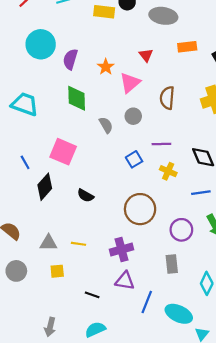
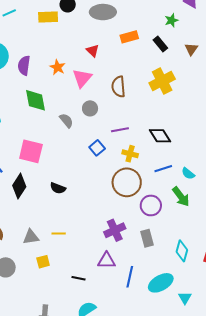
brown circle: (140, 209) -> (127, 182), moved
purple cross: (122, 249) -> (115, 230), moved
cyan ellipse: (179, 314) -> (161, 283), turned -45

